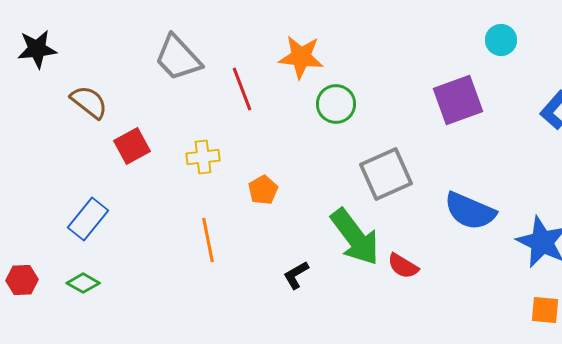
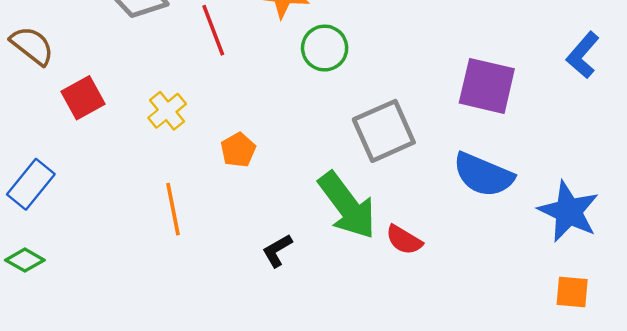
purple square: (458, 100) -> (487, 86), moved, turned 33
yellow cross: (203, 157) -> (167, 111), turned -32

